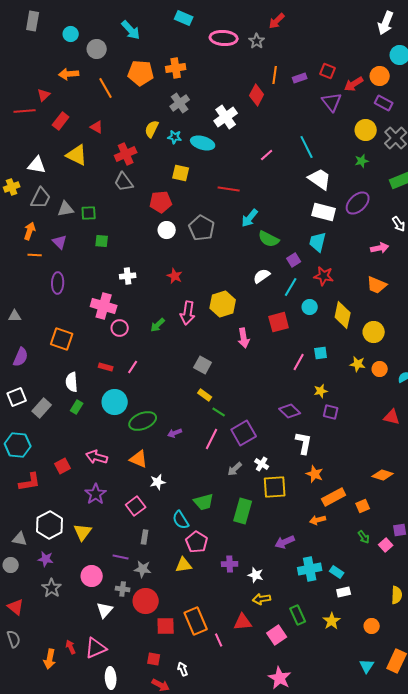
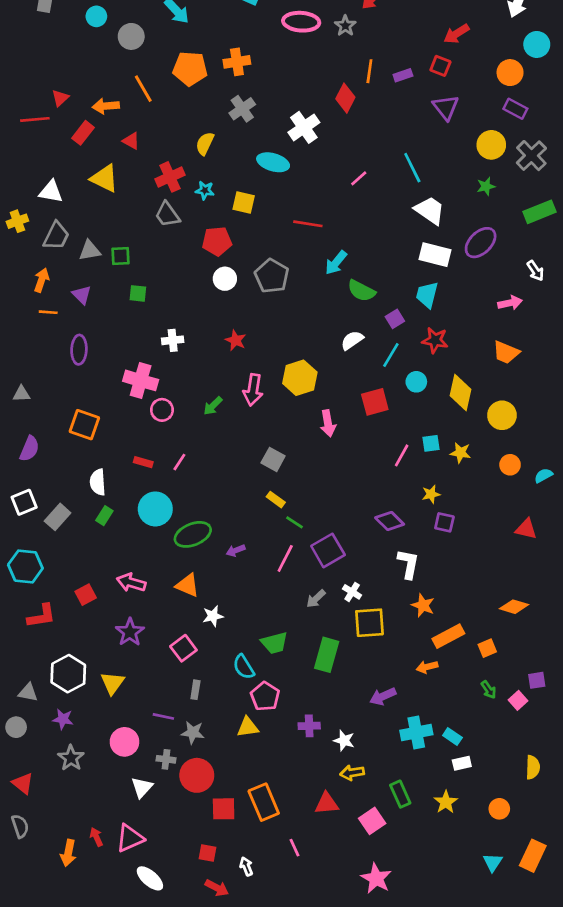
orange arrow: (69, 74) -> (106, 106), moved
red arrow: (354, 84) -> (456, 34), moved
cyan star: (175, 137) -> (205, 190), moved
yellow star: (358, 364) -> (460, 453), moved
pink line: (219, 640) -> (294, 848), moved
white ellipse: (111, 678) -> (150, 878), turned -45

